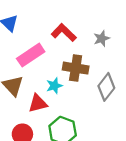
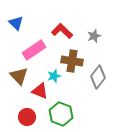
red triangle: (38, 103) -> (40, 91), turned 36

